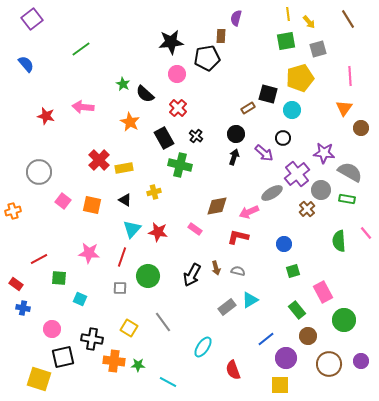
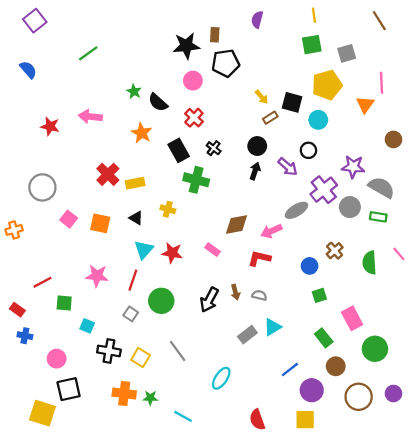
yellow arrow: (309, 22) -> (262, 97), moved
brown rectangle: (221, 36) -> (215, 35), moved
orange triangle: (344, 108) -> (365, 105), moved
yellow cross: (154, 192) -> (168, 209), turned 32
brown cross: (307, 209) -> (335, 251), moved
gray square: (120, 288) -> (131, 314), turned 32
black cross: (92, 339) -> (109, 351), moved
red semicircle: (233, 370) -> (257, 420), moved

